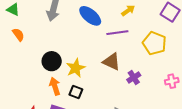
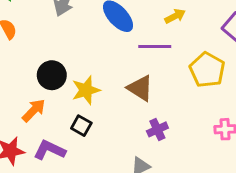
purple cross: (134, 77) -> (157, 129), moved
orange arrow: (55, 86) -> (34, 110), moved, turned 54

